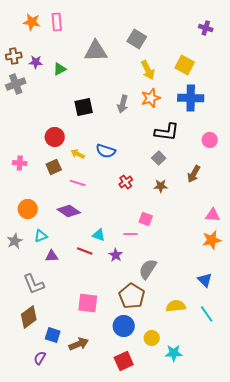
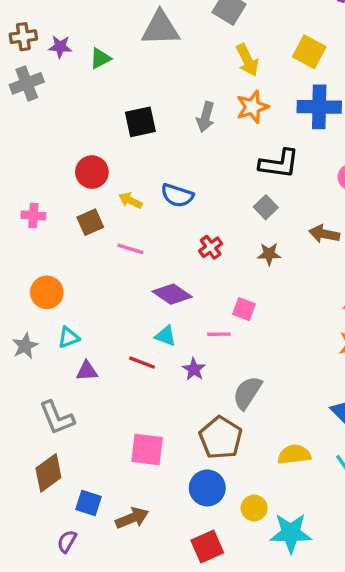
brown arrow: (194, 174) -> (324, 234), turned 72
purple diamond: (69, 211) -> (172, 294), moved
cyan star: (174, 353) -> (291, 533), size x1.4

